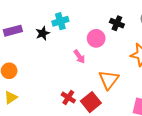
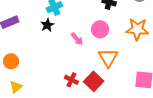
black star: (43, 33) -> (47, 25), moved
pink circle: (96, 38) -> (100, 29), moved

